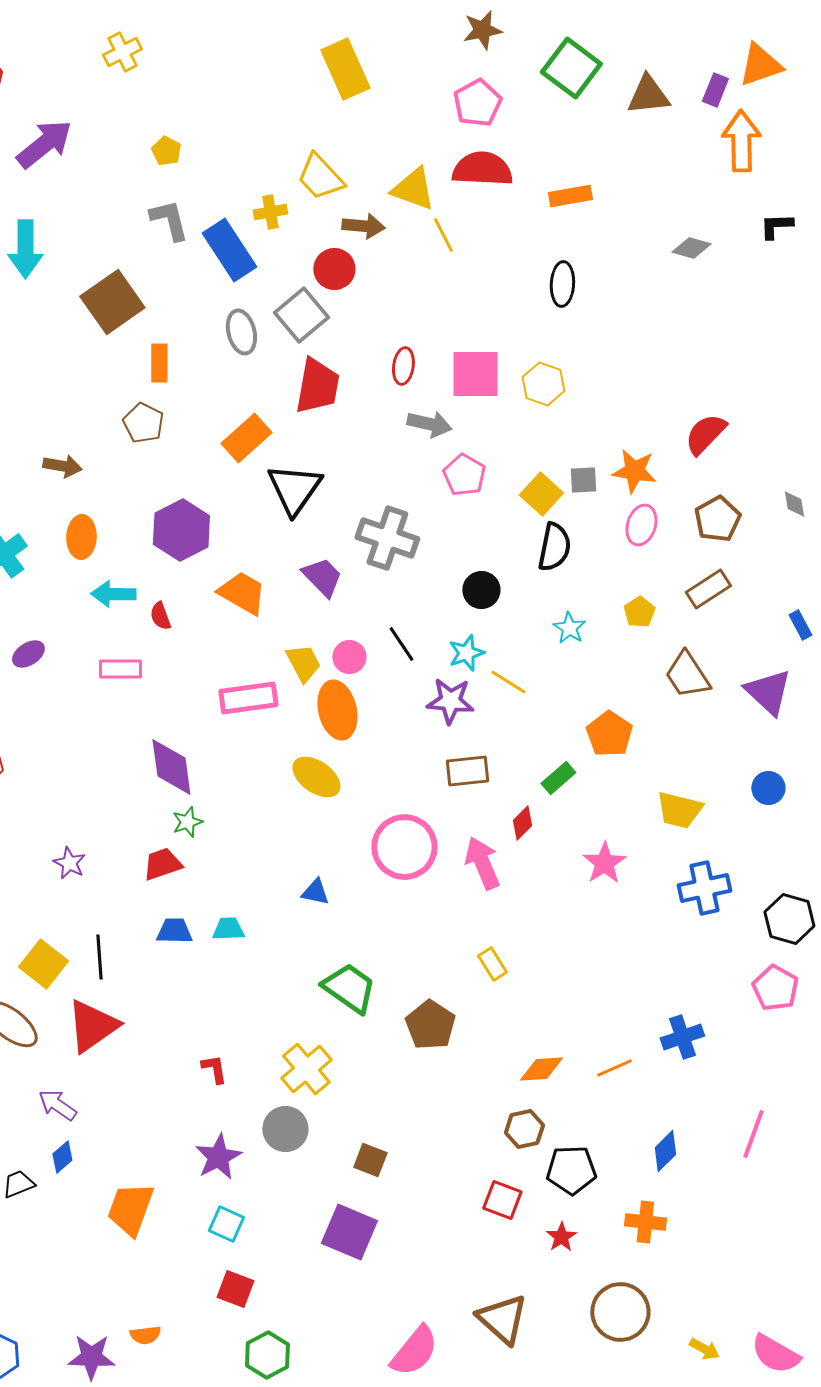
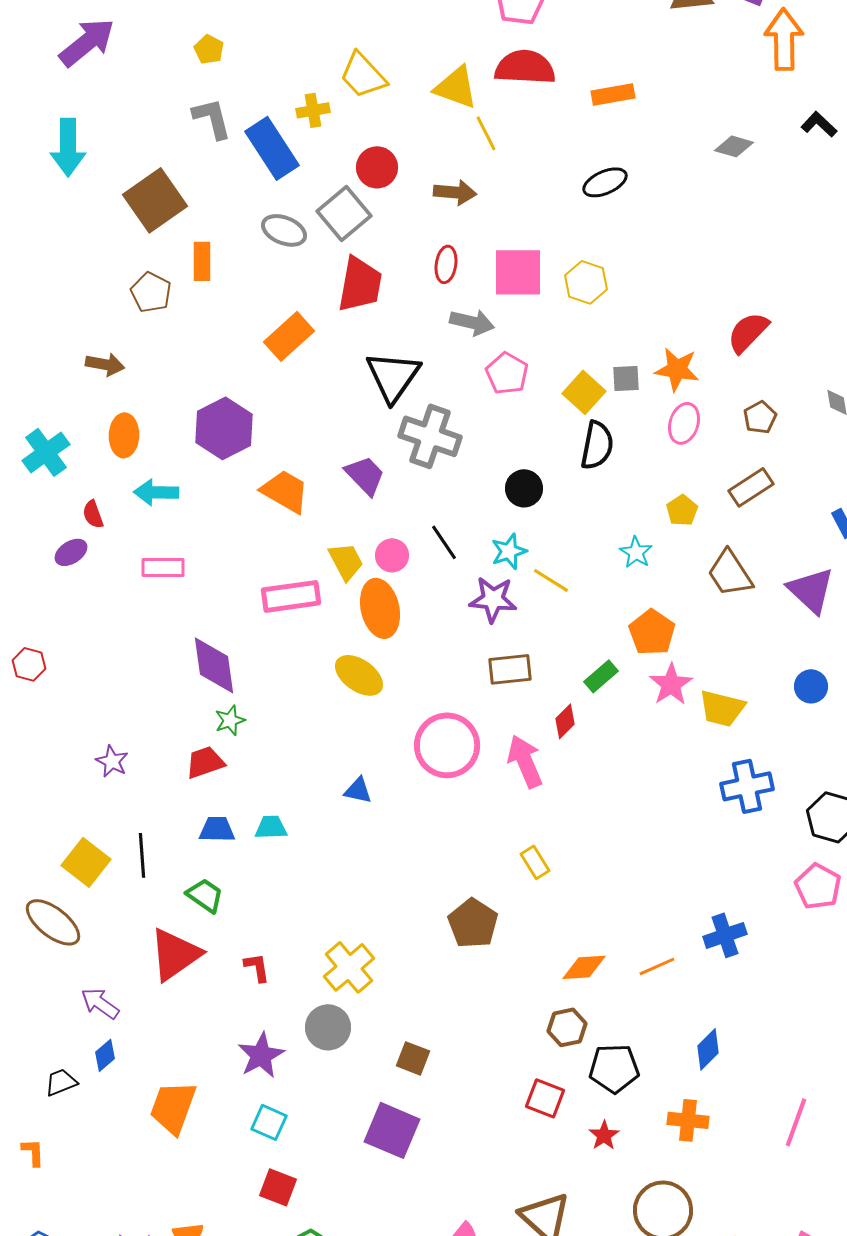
brown arrow: (363, 226) -> (455, 192), moved
black L-shape: (776, 226) -> (819, 124), turned 45
black ellipse: (562, 284) -> (605, 182), turned 63
gray ellipse: (241, 332) -> (284, 230), turned -54
brown pentagon: (143, 423) -> (151, 292), moved
black triangle: (294, 489) -> (393, 376), moved
brown pentagon: (717, 519) -> (760, 417), size x0.7
red semicircle: (160, 616) -> (93, 514), moved
cyan star: (569, 628) -> (636, 552), moved
pink star: (604, 863) -> (671, 684), moved
green trapezoid: (349, 988) -> (205, 895), moved, size x0.7
red triangle: (92, 1026) -> (175, 954), moved
pink line: (753, 1134) -> (796, 1122), moved

